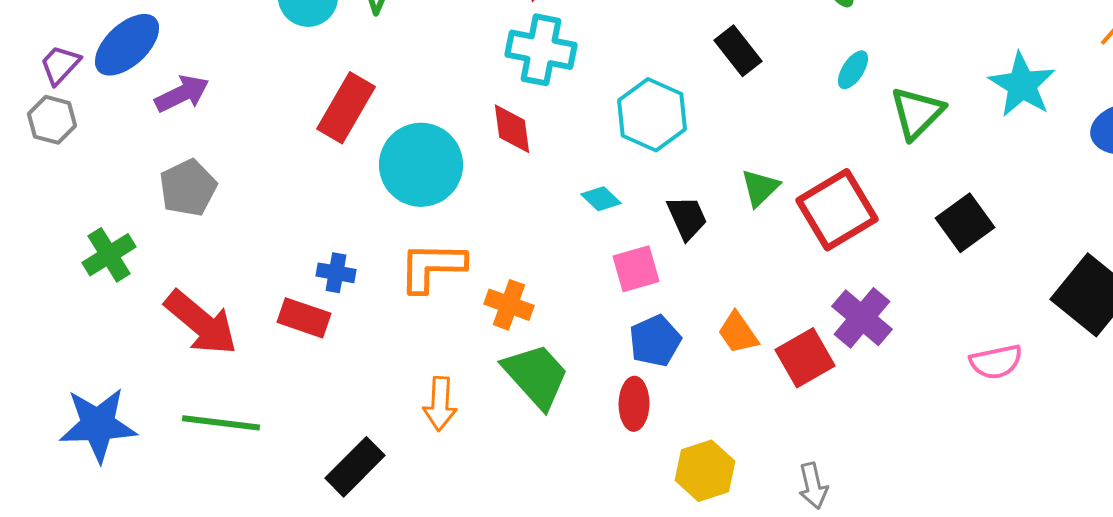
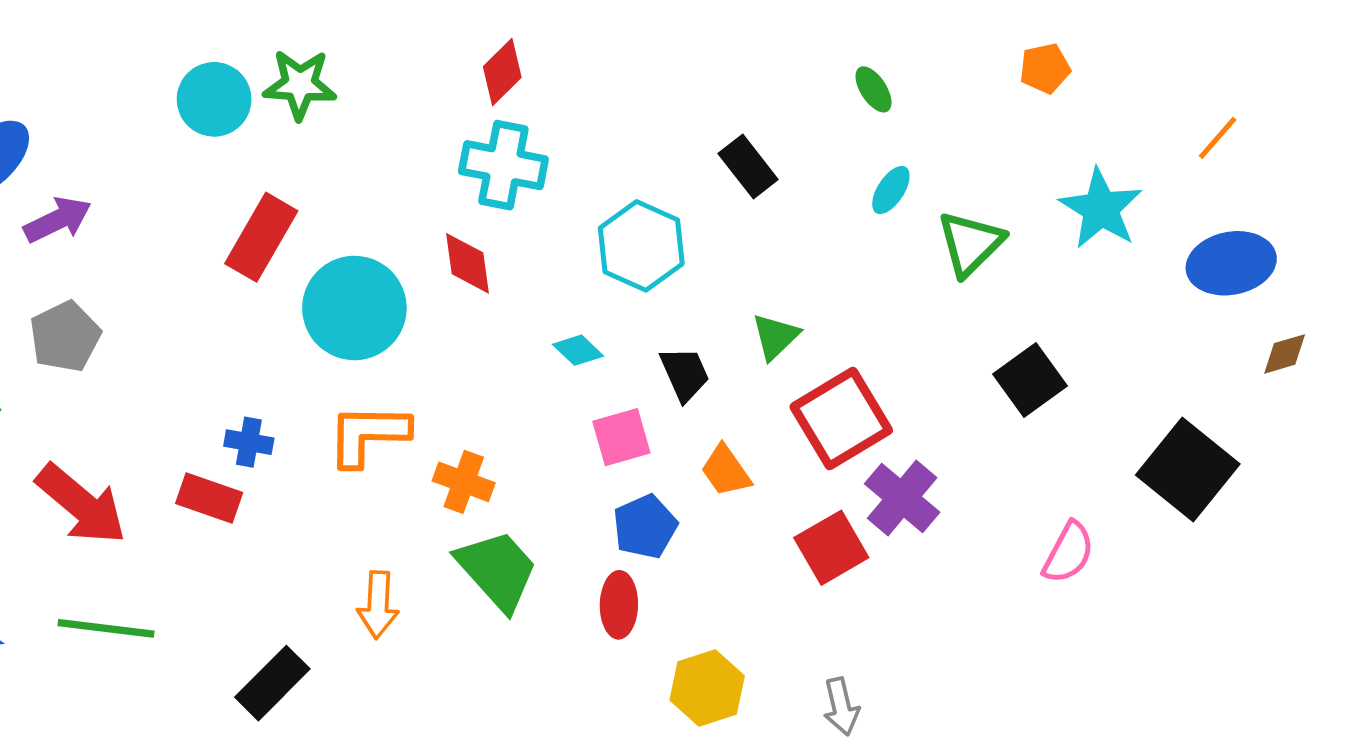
red square: (837, 210) -> (841, 419), moved
orange trapezoid: (738, 333) -> (726, 471), moved
pink semicircle: (996, 362) -> (1068, 553), turned -50

